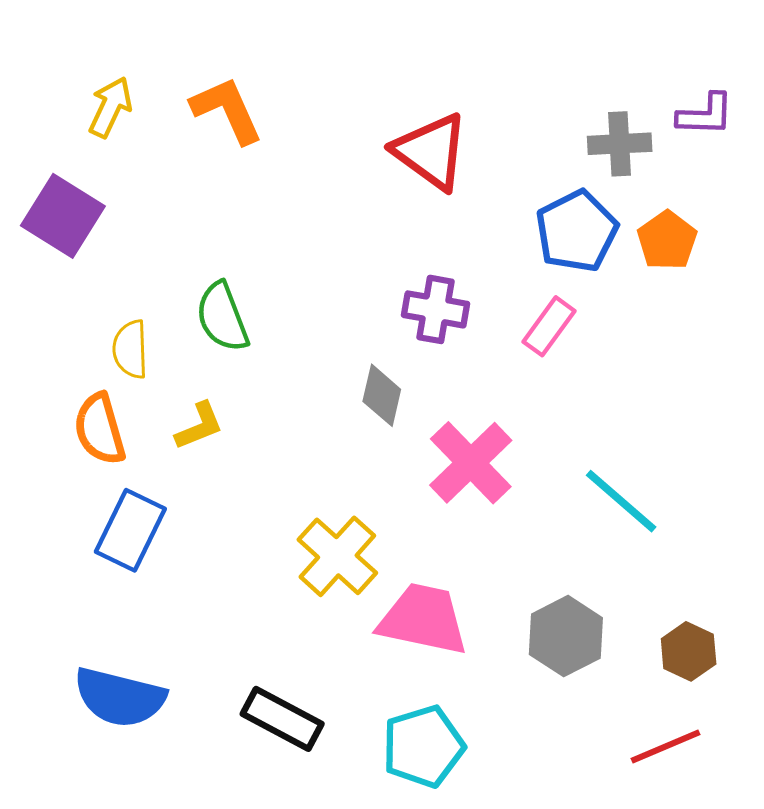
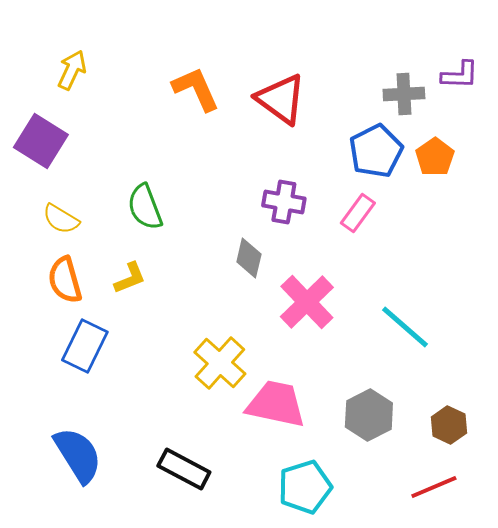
orange L-shape: (227, 110) -> (196, 89), moved
yellow semicircle: (130, 349) -> (61, 219), moved, turned -57
blue semicircle: (120, 697) -> (78, 455), turned -136
cyan pentagon: (423, 746) -> (305, 487), moved

